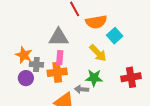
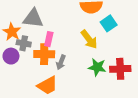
gray triangle: (59, 37) -> (33, 18), moved
green star: (94, 78) -> (97, 67), moved
gray arrow: (81, 89) -> (61, 62), moved, turned -80

